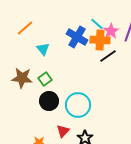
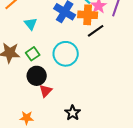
cyan circle: (78, 105) -> (66, 54), moved
red triangle: (63, 131) -> (46, 91), moved

